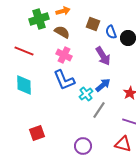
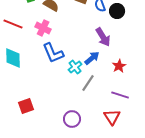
pink cross: (64, 55) -> (43, 28), moved
purple arrow: (103, 56) -> (103, 37), moved
red triangle: (123, 144) -> (112, 117), turned 42

